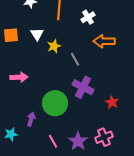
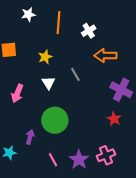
white triangle: (37, 34) -> (48, 83), moved
yellow star: (54, 46) -> (45, 57), moved
pink arrow: (19, 77) -> (17, 93), turned 114
purple cross: (83, 87) -> (121, 90), moved

